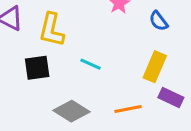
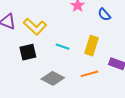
yellow L-shape: (51, 30) -> (35, 27), turned -55
yellow rectangle: (155, 67) -> (91, 46), moved

